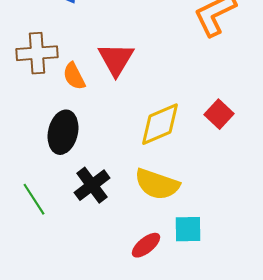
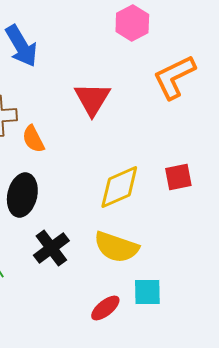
red triangle: (116, 59) -> (92, 99), moved
red square: (219, 114) -> (178, 177), turned 36

